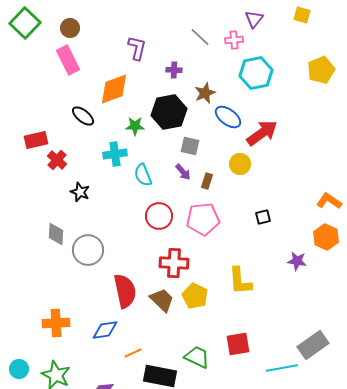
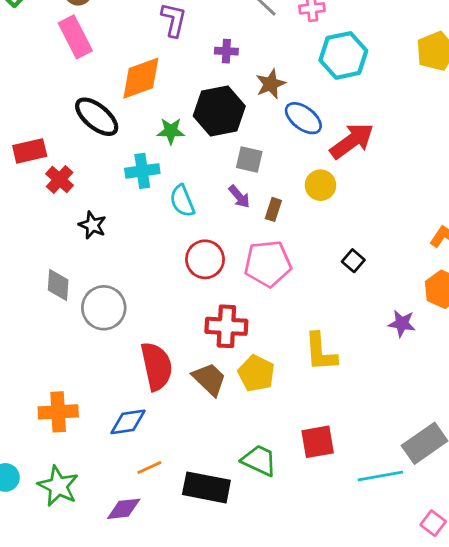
black ellipse: (83, 116) -> (97, 117), size x1.4
black square: (263, 217) -> (353, 261), turned -35
orange line: (133, 353) -> (149, 467), moved

